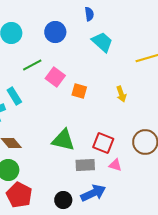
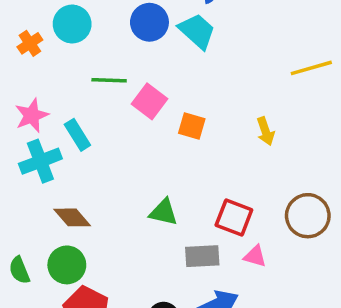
cyan trapezoid: (102, 42) -> (197, 31), moved
green line: (32, 65) -> (109, 80), turned 30
green triangle: (63, 140) -> (164, 212), size x0.7

